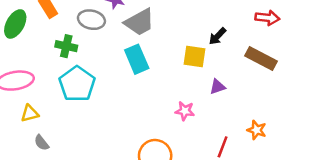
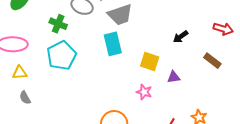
yellow square: (194, 57) -> (150, 61), moved
brown rectangle: (261, 59) -> (212, 61), size x0.7

